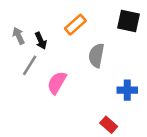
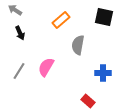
gray arrow: (19, 36) -> (15, 10), moved, turned -32
black arrow: (41, 41) -> (20, 33), moved
gray line: (30, 65) -> (19, 71), moved

